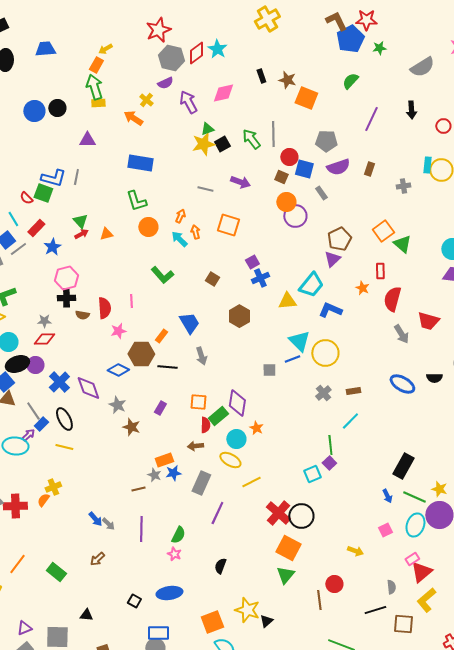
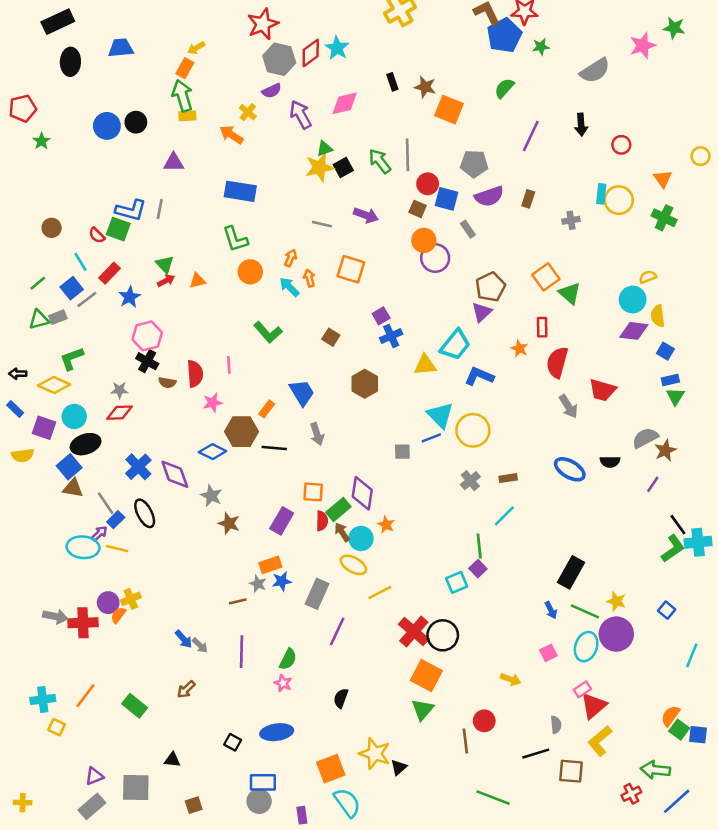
black cross: (66, 298) -> (147, 361), turned 30
purple circle: (35, 365) -> (108, 603), moved
purple rectangle: (160, 408) -> (282, 521), moved, size x1.5
brown arrow: (195, 446) -> (342, 532), moved, turned 63
yellow line: (64, 447) -> (117, 549), moved

